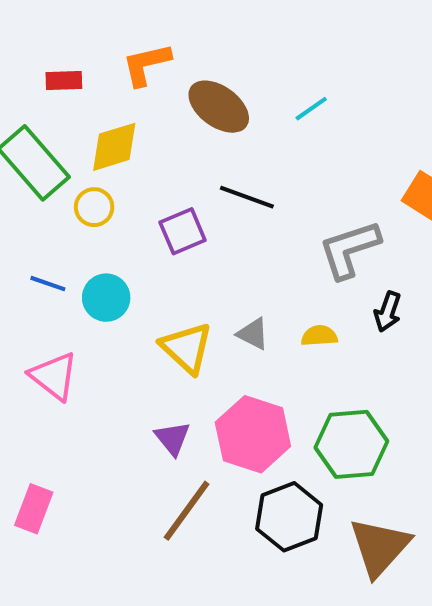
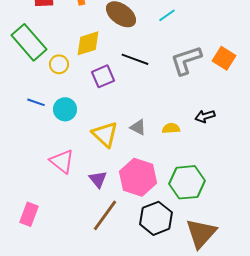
yellow diamond: (114, 147) -> (88, 43), moved
gray L-shape: (349, 249) -> (186, 60), moved
black arrow: (388, 312) -> (205, 116), turned 54
pink triangle: (54, 376) -> (62, 161), moved

